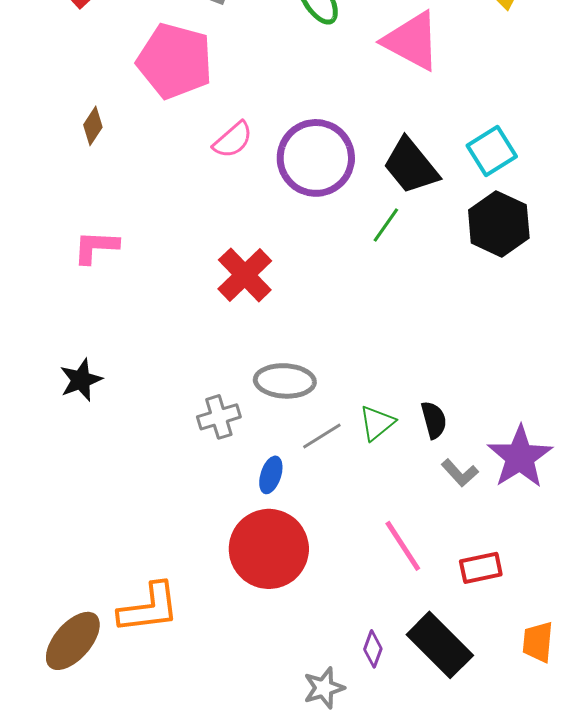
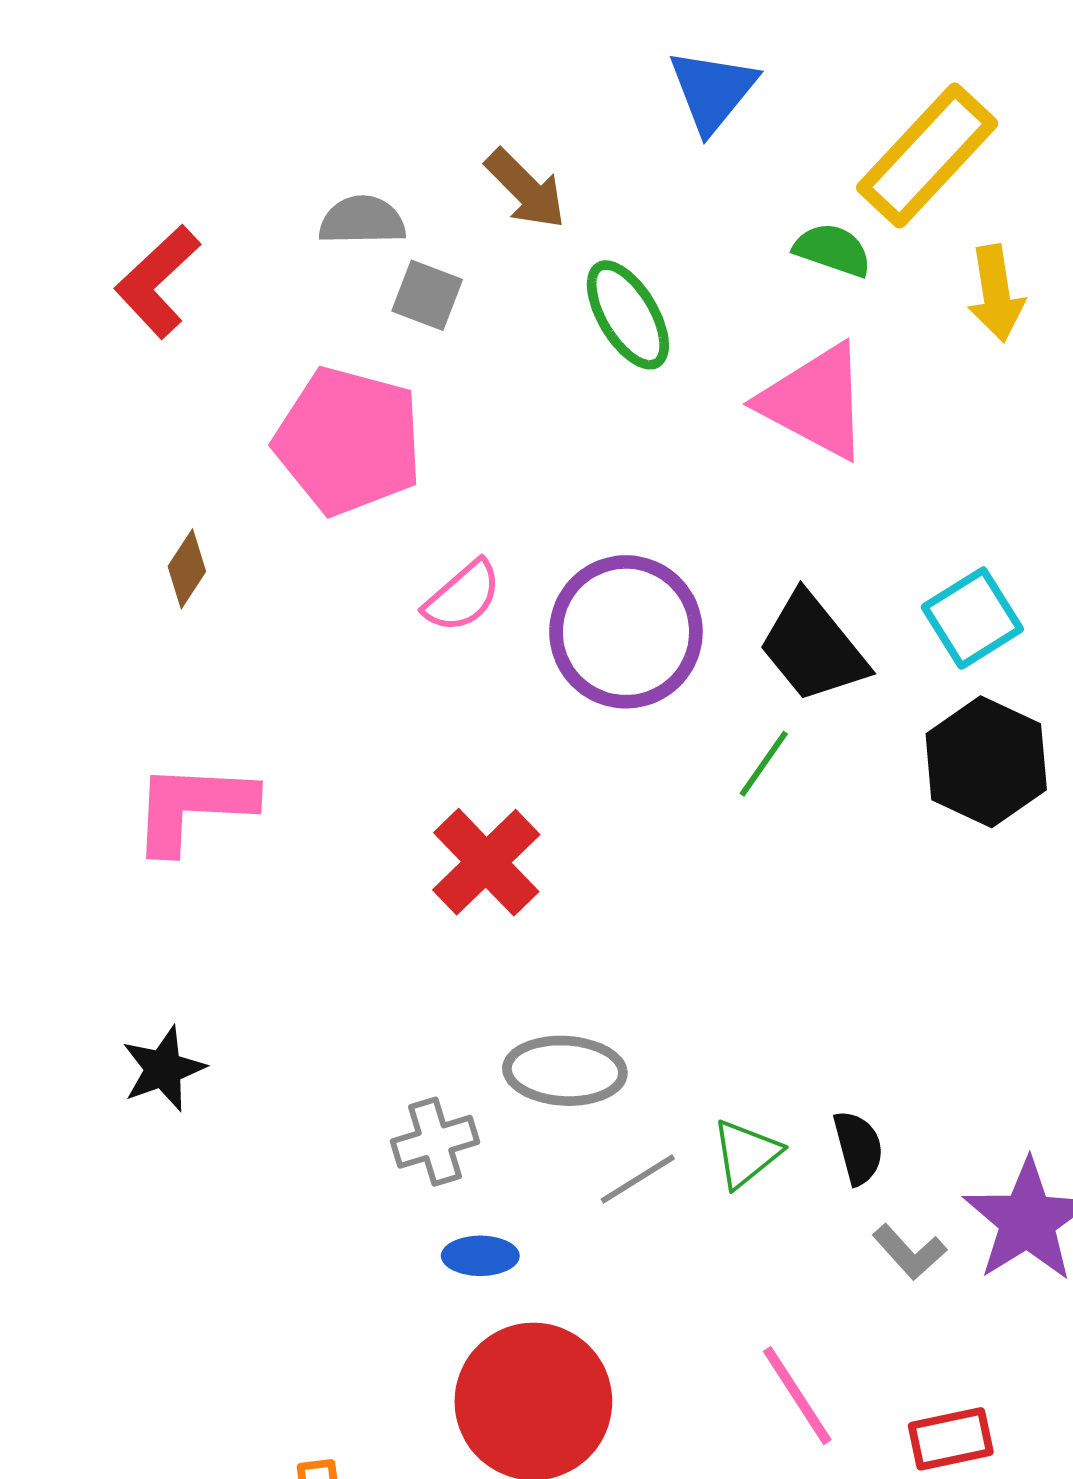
pink L-shape: (96, 247) -> (193, 807), size x1.4
blue ellipse: (271, 475) -> (480, 1256), moved, turned 72

